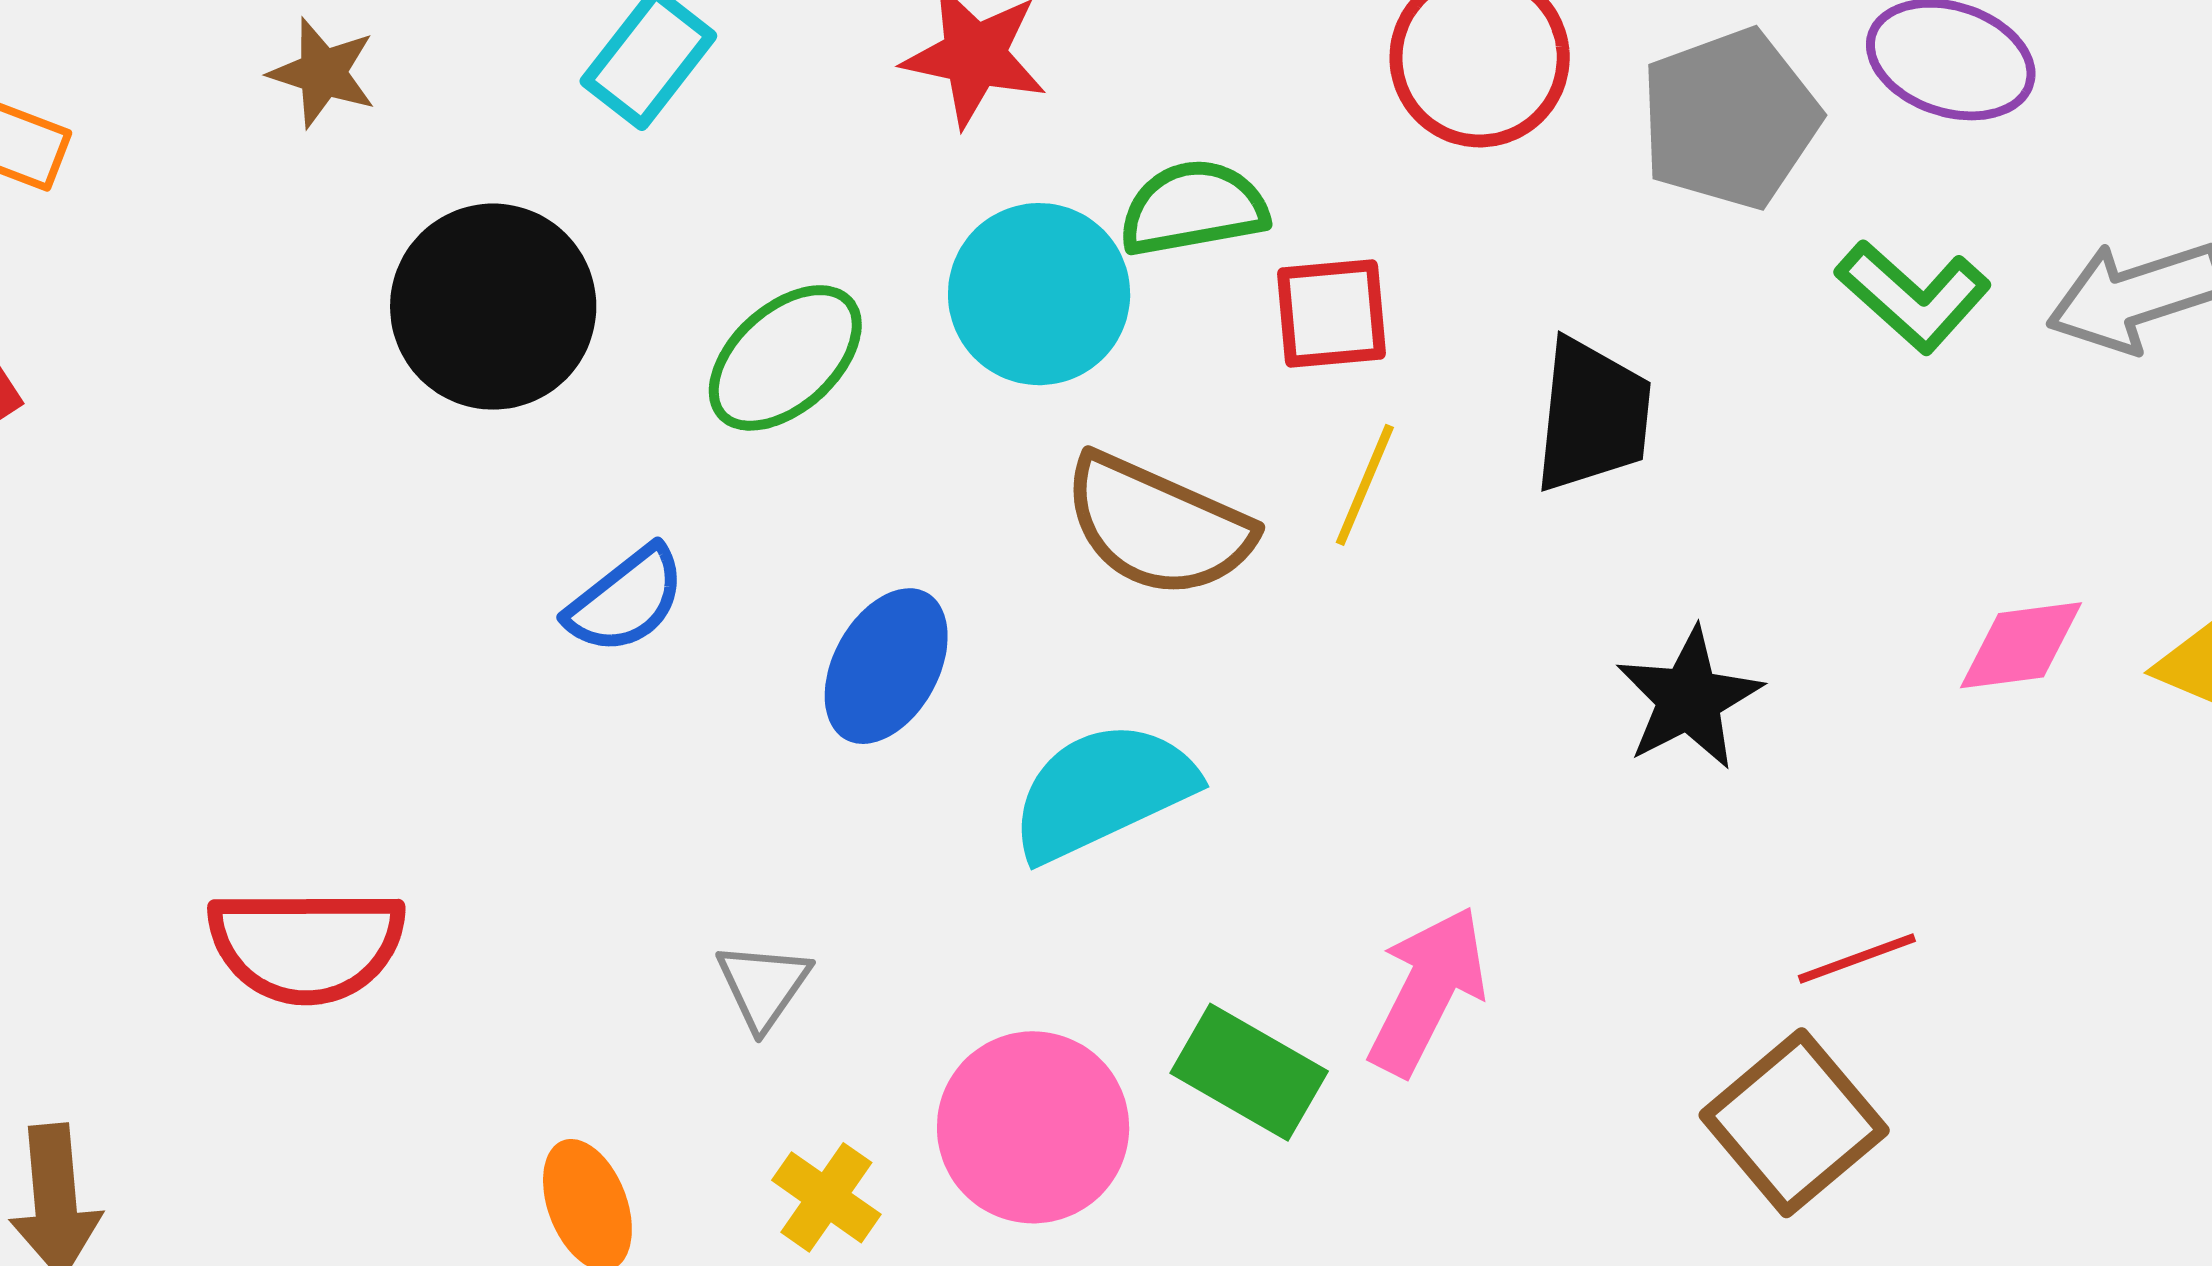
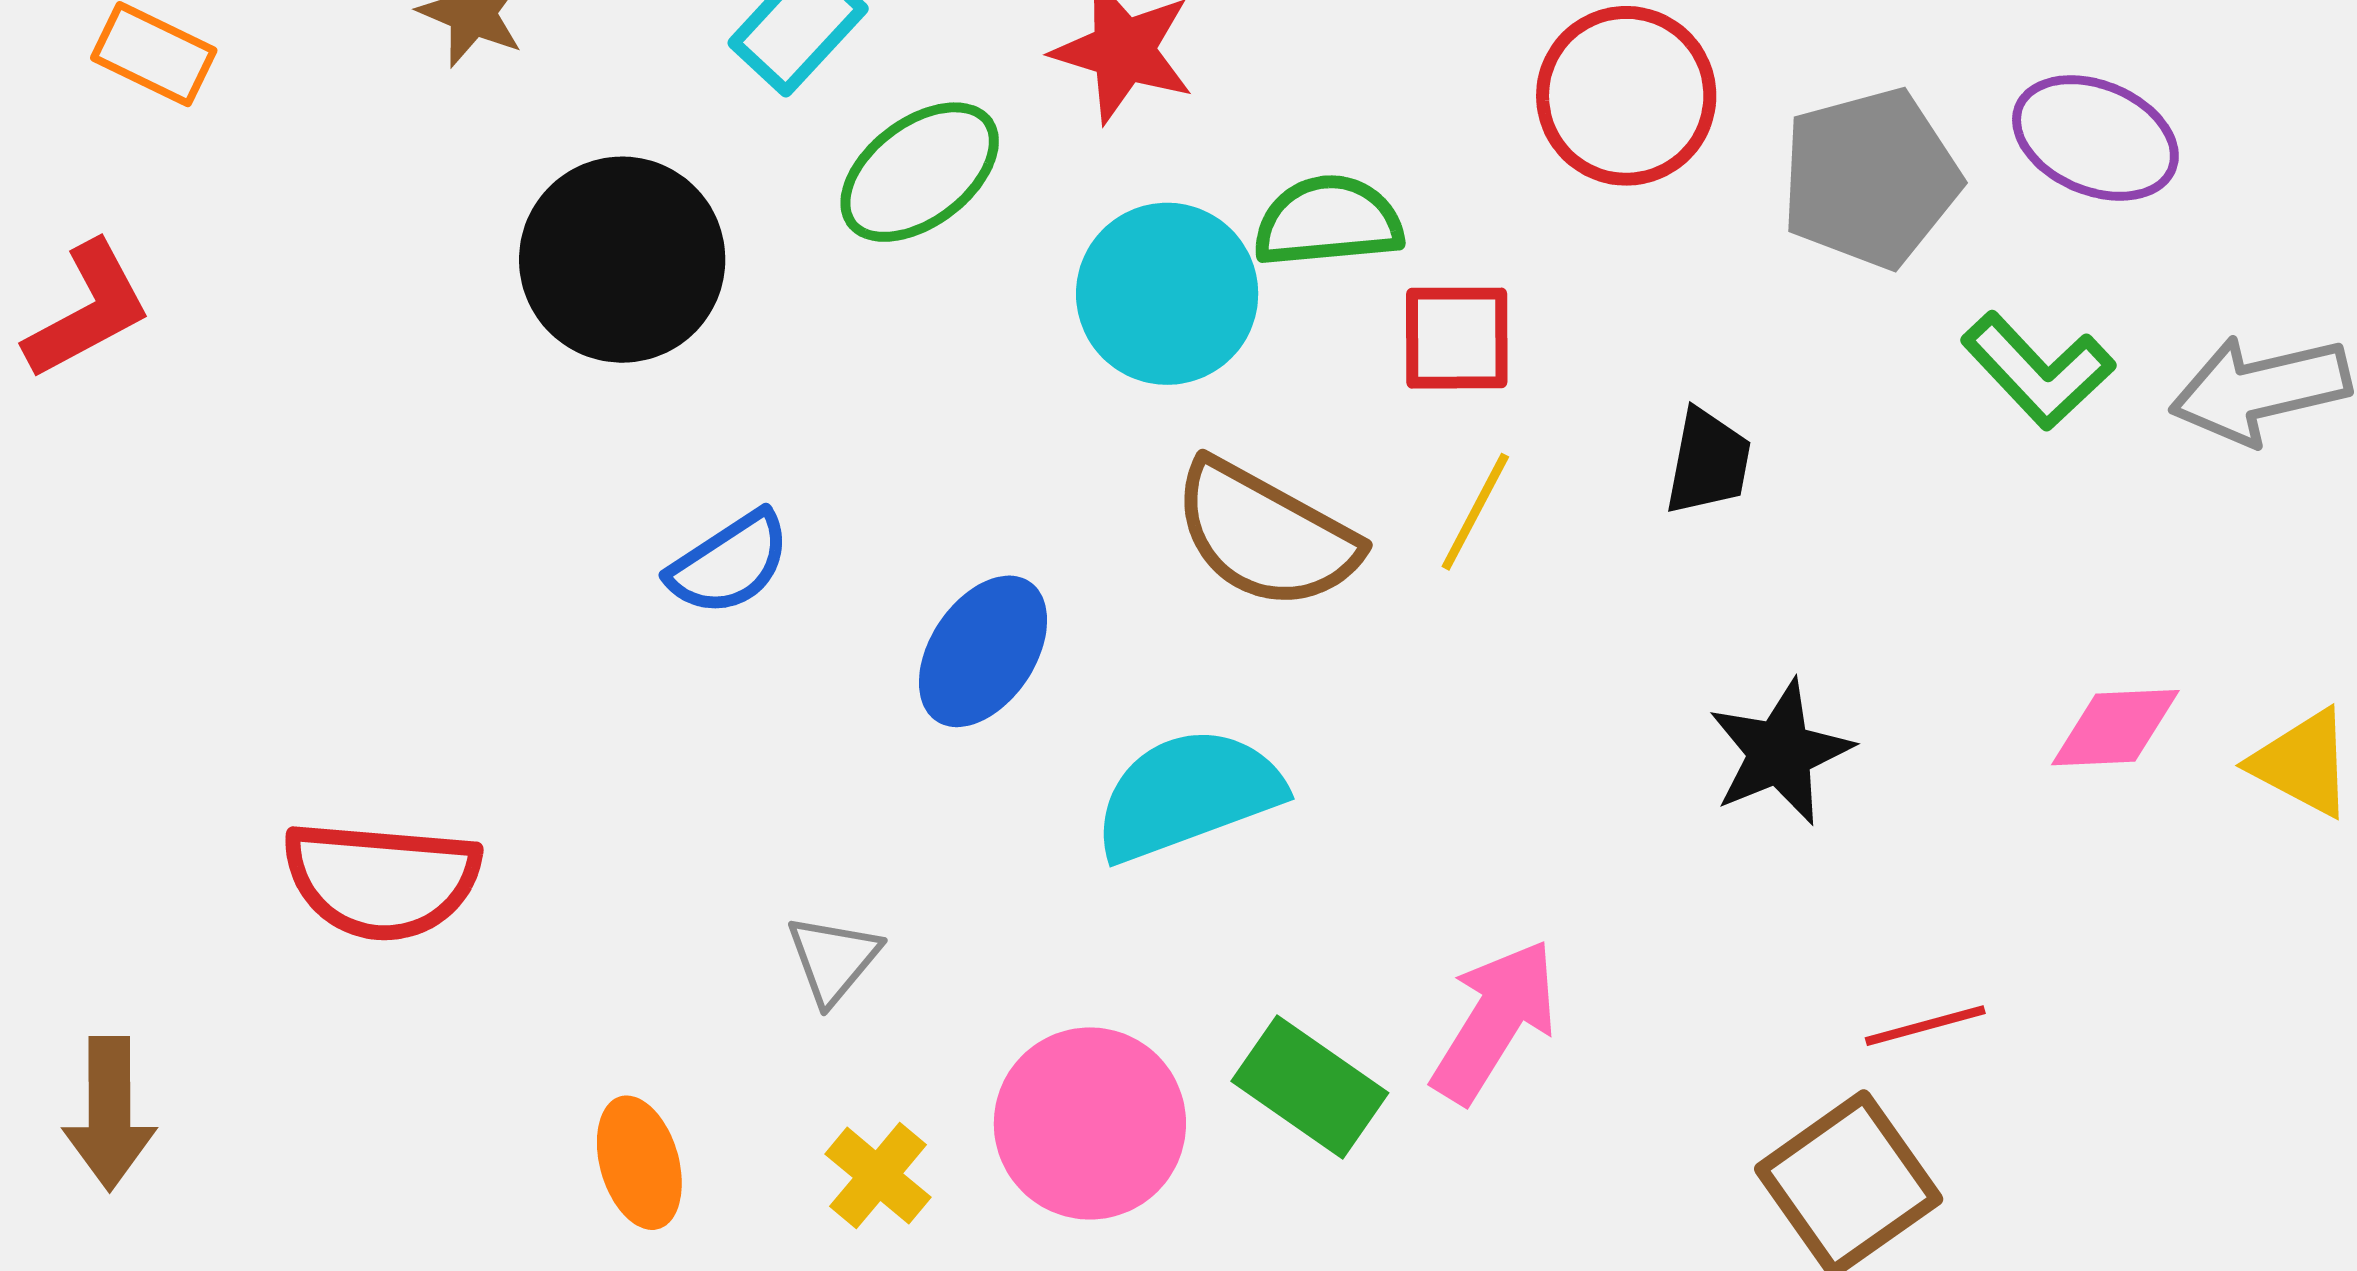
green ellipse: (785, 358) -> (920, 172), moved
black trapezoid: (1592, 415) -> (1708, 462), size x0.7

